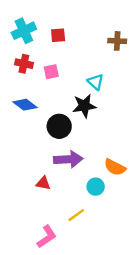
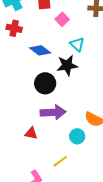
pink square: (51, 72) -> (62, 19), moved, turned -32
blue diamond: (25, 105) -> (40, 50), moved

